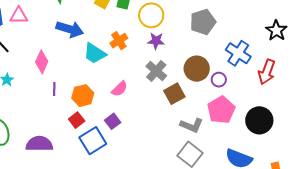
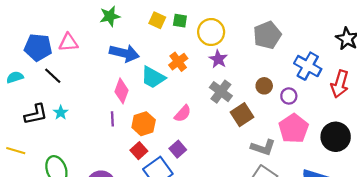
purple star: (156, 41) -> (218, 59), turned 30
pink diamond: (42, 62) -> (122, 91), moved
brown circle: (197, 69) -> (264, 86), size x0.6

